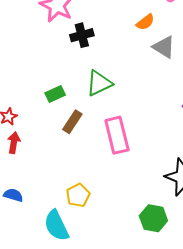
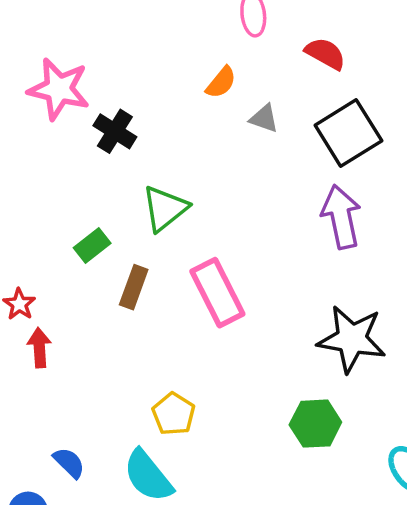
black cross: (82, 35) -> (115, 131), turned -30
gray triangle: (164, 47) -> (264, 119), size x0.7
blue semicircle: (13, 195) -> (69, 463), moved, turned 42

